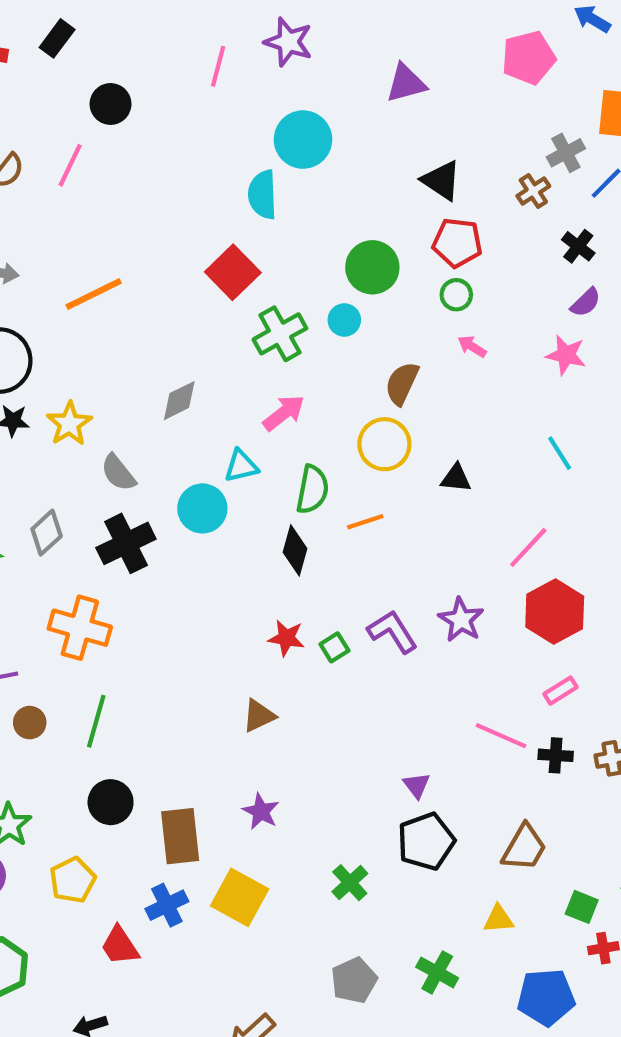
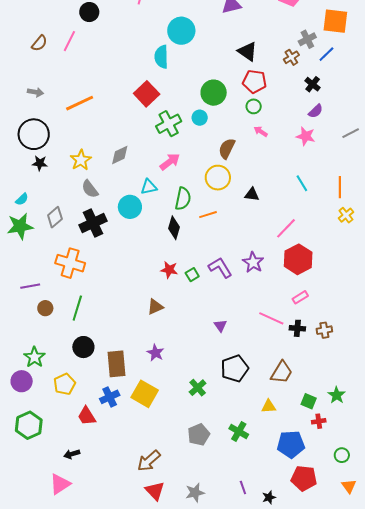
yellow star: (69, 424) -> (81, 160), moved
purple triangle: (417, 785) -> (220, 326), moved

